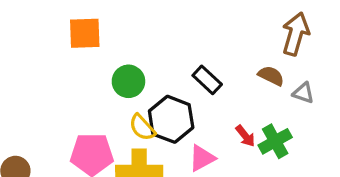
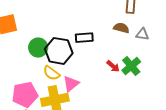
black rectangle: (207, 80) -> (84, 38), turned -36
black hexagon: (171, 119) -> (59, 51), moved
pink triangle: (202, 158) -> (71, 84), moved

